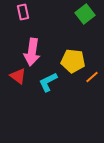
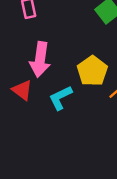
yellow pentagon: (73, 61) -> (92, 71), turned 30

